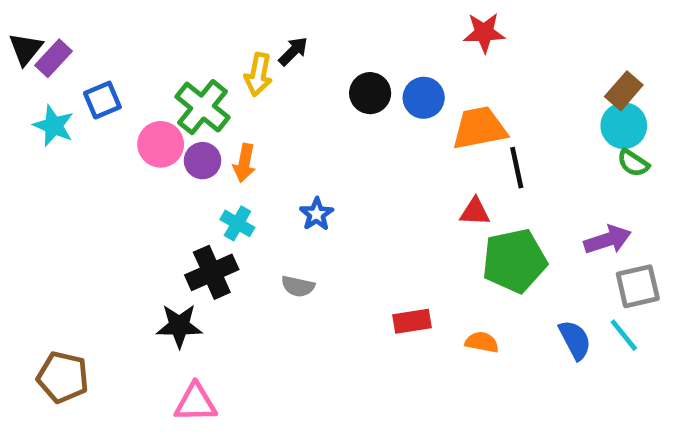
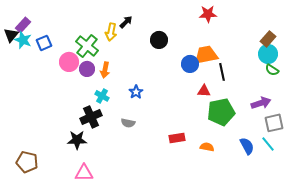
black triangle: (26, 49) -> (11, 35), moved
blue circle: (424, 98) -> (190, 64), moved
cyan star: (54, 126) -> (23, 40), moved

